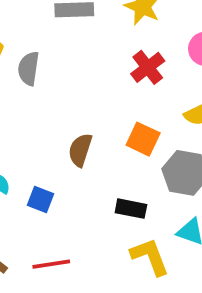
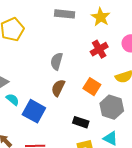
gray semicircle: (29, 68) -> (57, 61), moved
blue square: (41, 199) -> (34, 111), size x1.6

